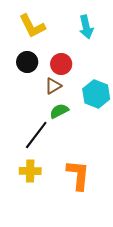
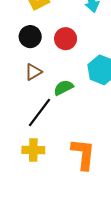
brown triangle: (53, 86) -> (33, 72), moved

